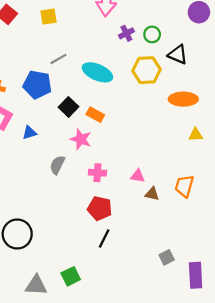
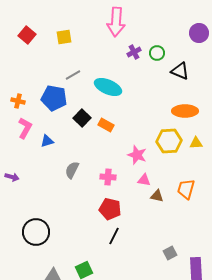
yellow hexagon: (147, 70) -> (169, 141), moved
pink star: (81, 139) -> (137, 155), moved

